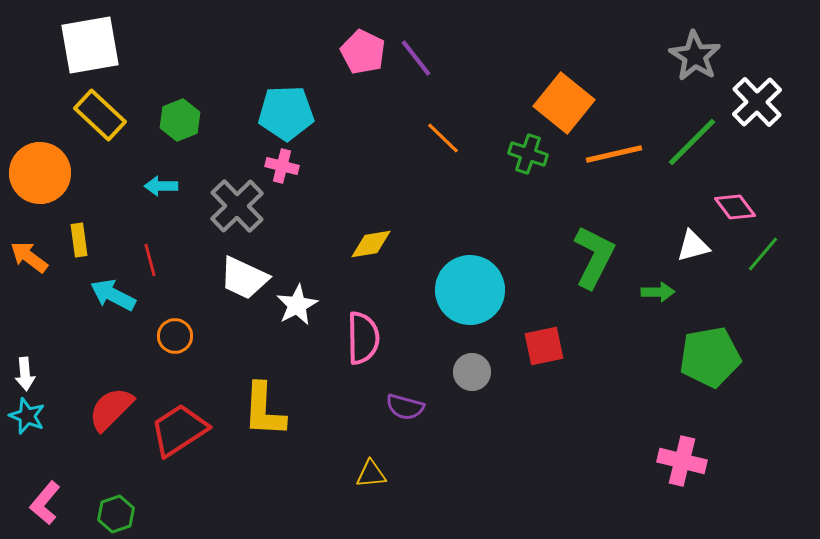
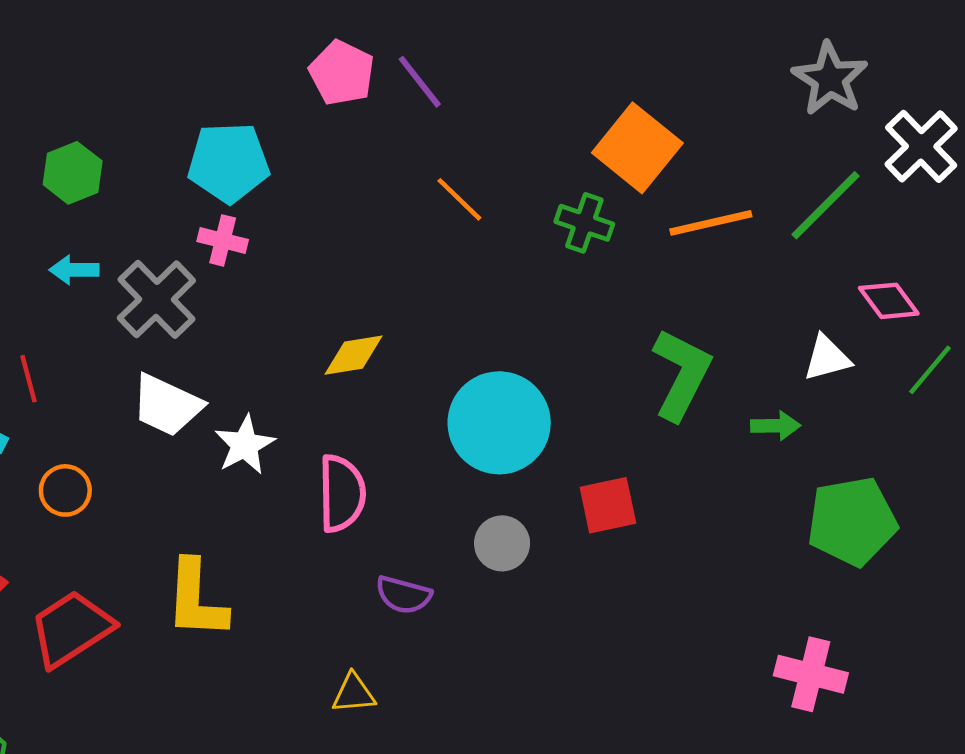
cyan arrow: (161, 186) -> (74, 270), moved

